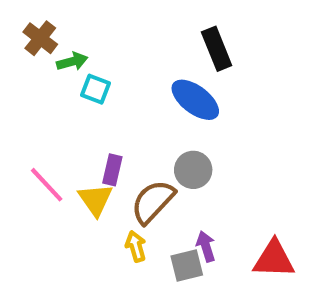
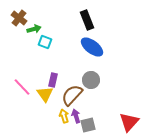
black rectangle: (217, 49) -> (87, 20), moved
purple arrow: (206, 246) -> (76, 116), moved
red triangle: (274, 259) -> (129, 122), turned -50

